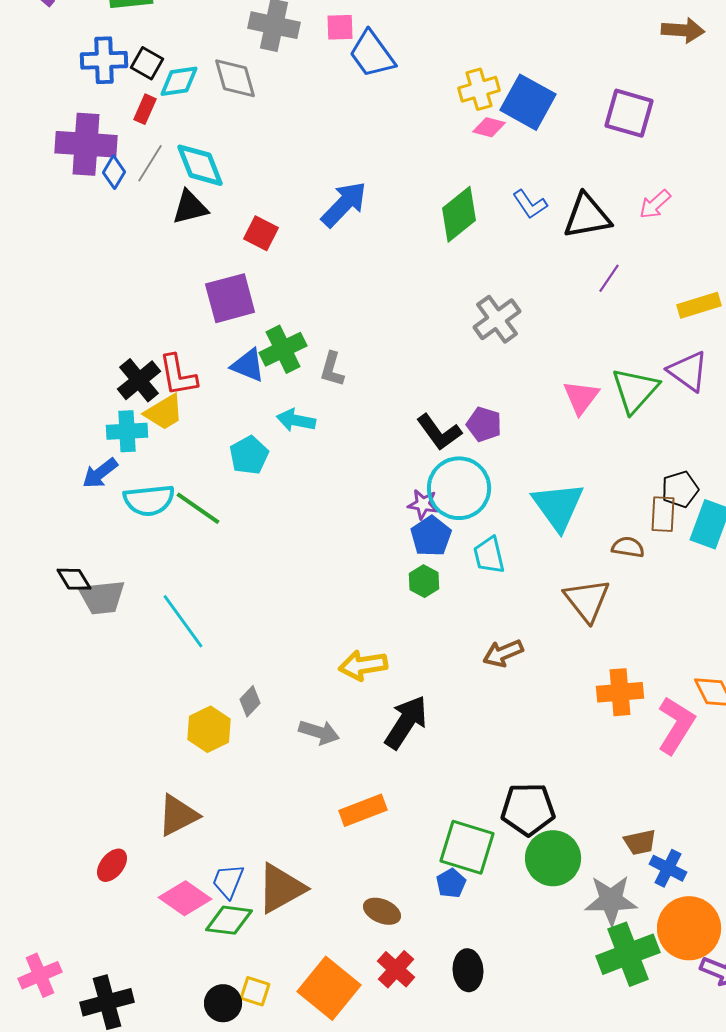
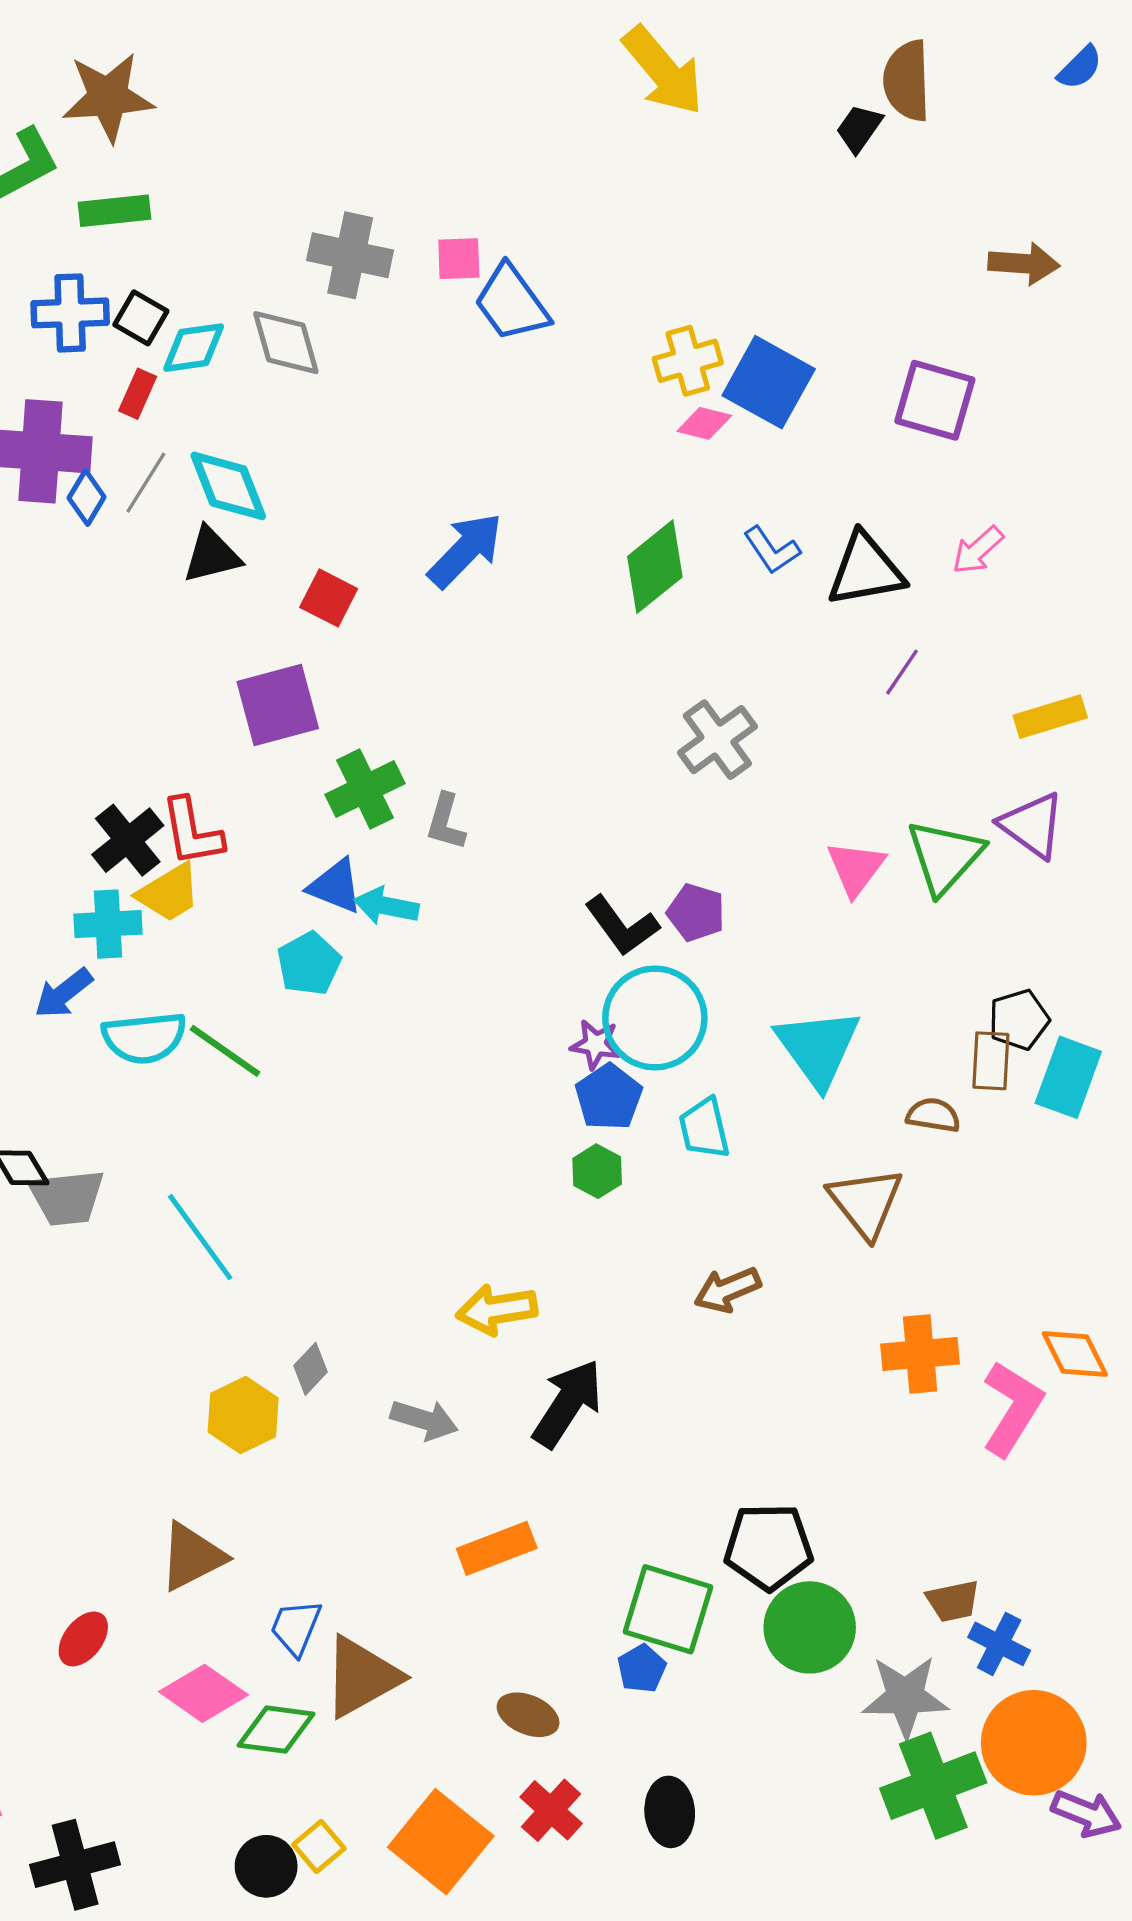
blue triangle: (248, 365) -> (335, 886), moved
blue trapezoid: (228, 881) -> (296, 1627), moved
yellow square: (255, 991) -> (319, 1847), turned 32

